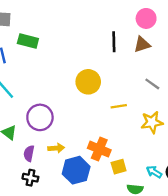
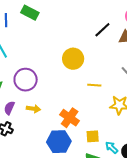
black line: (114, 42) -> (102, 30), turned 36
yellow square: (119, 167) -> (93, 136), moved
blue hexagon: (76, 170) -> (59, 142), moved

